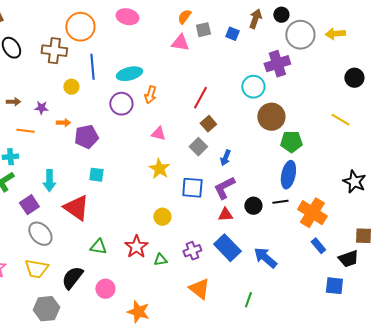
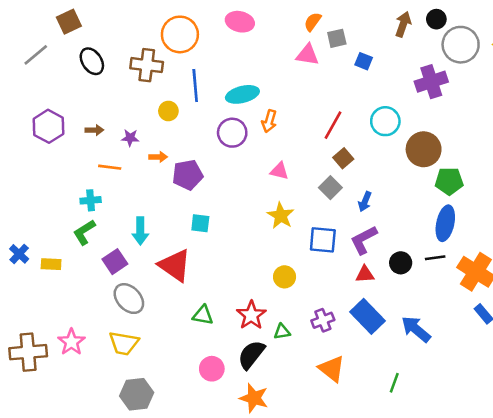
blue square: (232, 34) -> (364, 61), moved
cyan circle: (253, 87) -> (385, 121), moved
black semicircle: (72, 278) -> (251, 355), moved

